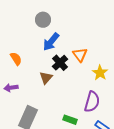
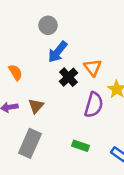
brown triangle: (46, 78) -> (36, 106), moved
purple semicircle: (92, 102) -> (94, 105), moved

